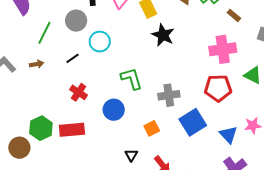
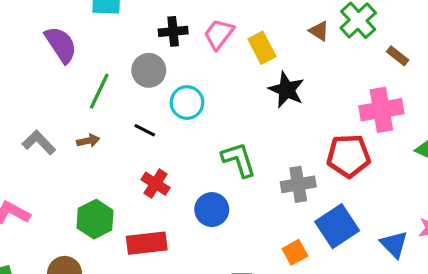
black line: (73, 58) -> (145, 130), turned 64
red pentagon: (218, 88) -> (348, 156), moved
green hexagon: (41, 128) -> (95, 219), moved
orange square: (152, 128) -> (295, 252), moved

